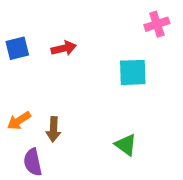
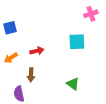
red arrow: (64, 48) -> (37, 51), moved
orange arrow: (19, 121) -> (11, 58), moved

